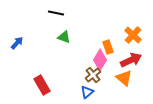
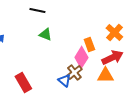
orange triangle: (124, 78) -> (105, 75), turned -42
blue triangle: (87, 92) -> (64, 80), moved, turned -40

